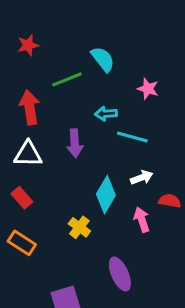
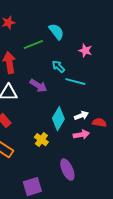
cyan arrow: (106, 114) -> (58, 67), turned 48
purple arrow: (75, 143) -> (38, 86), turned -54
white arrow: (142, 177) -> (81, 116), moved
pink arrow: (142, 220) -> (81, 135), turned 98

